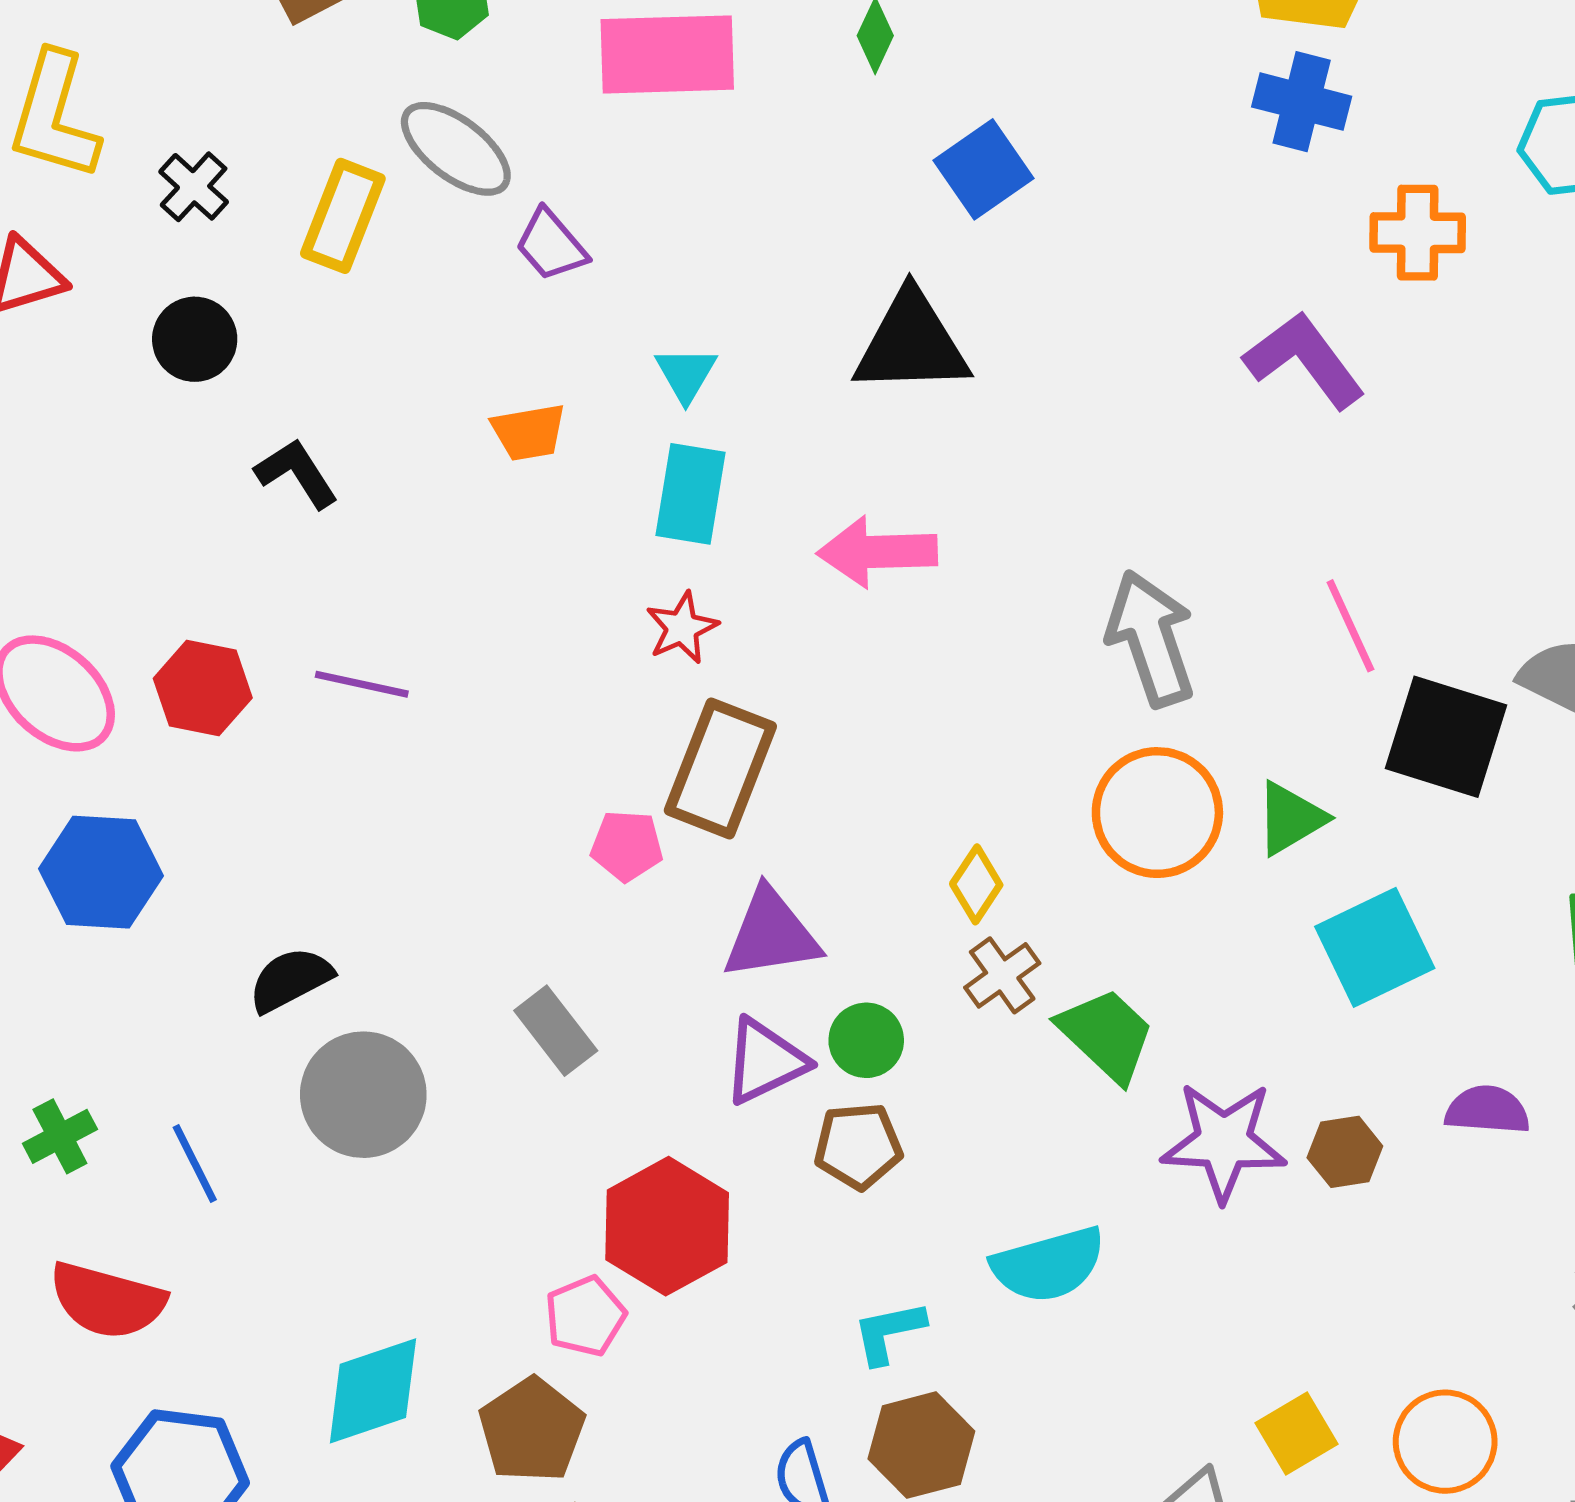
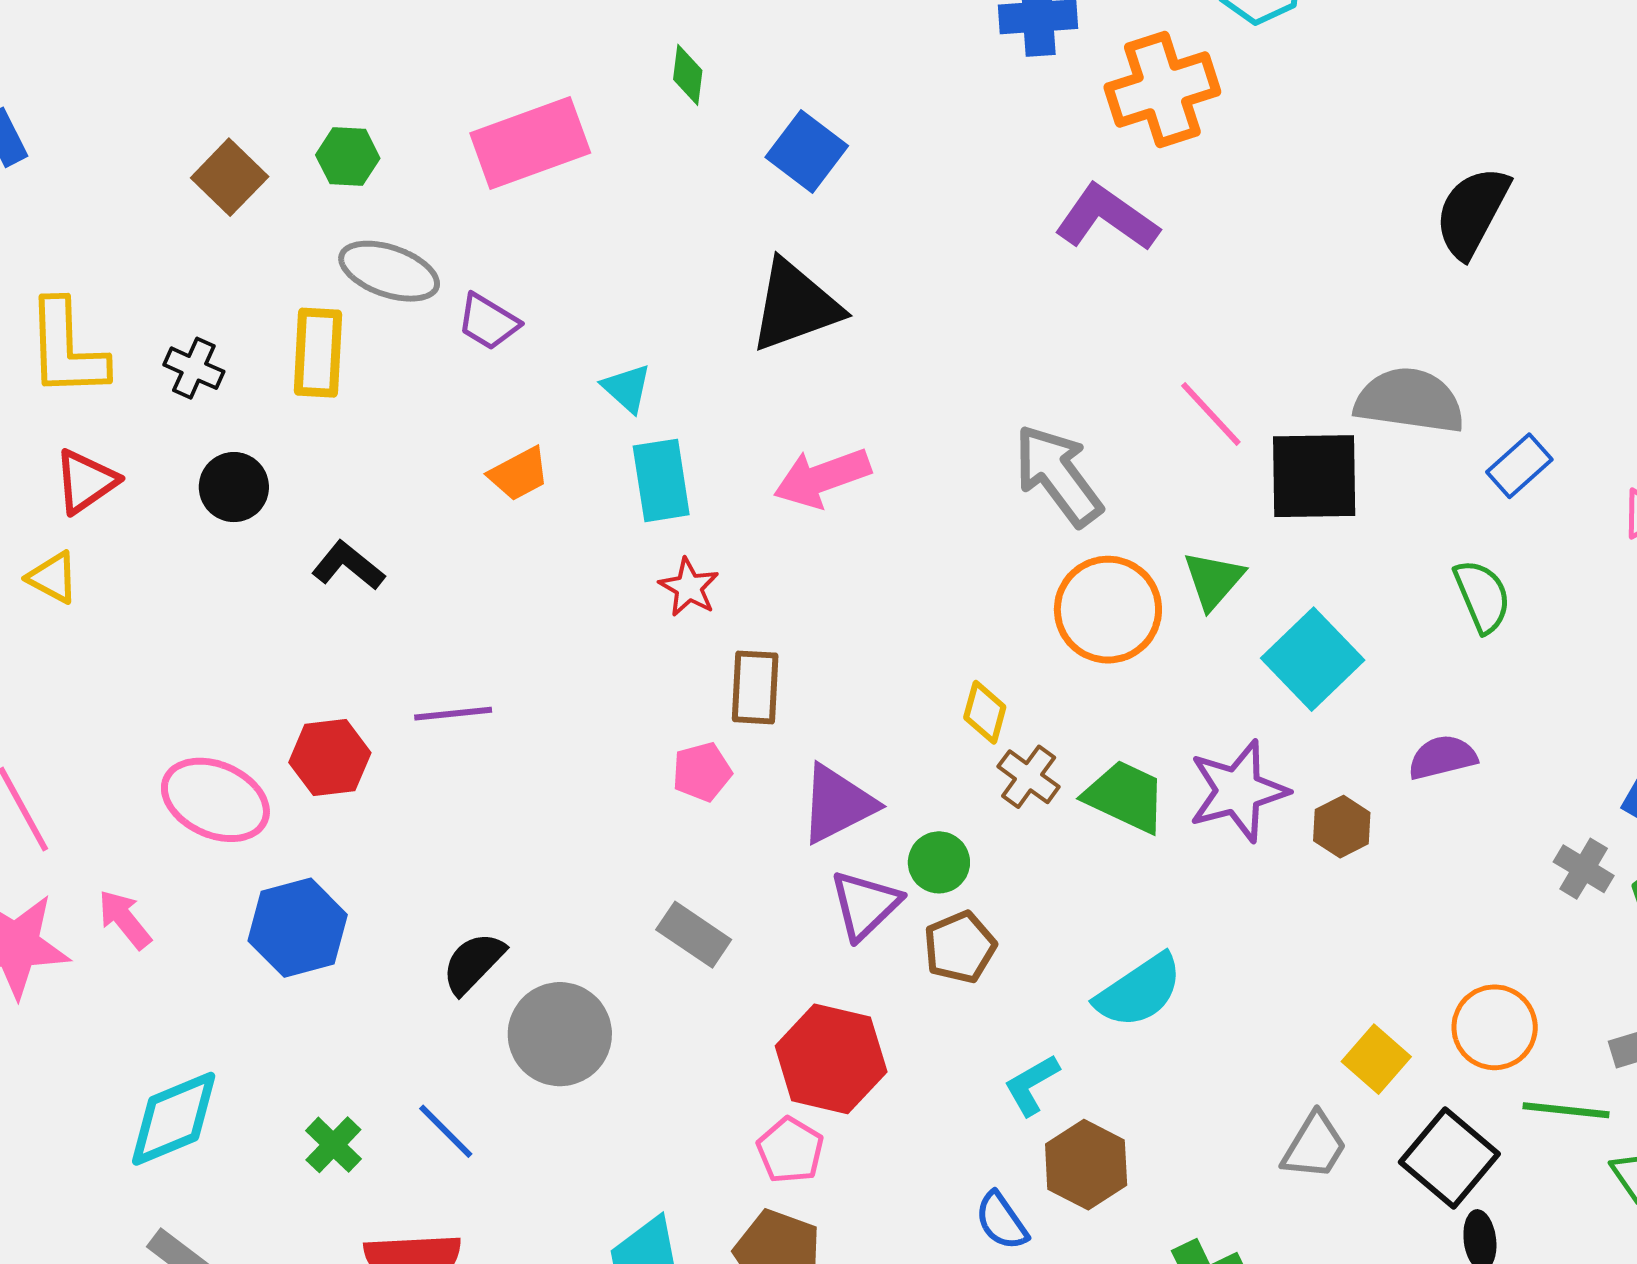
orange cross: (1418, 233) -> (1162, 89), size x1.4
brown rectangle: (720, 768) -> (755, 687), size x0.7
purple star: (1224, 1142) -> (1238, 791), moved

